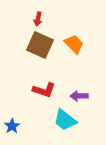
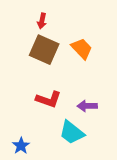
blue star: (12, 126) -> (21, 146), moved

